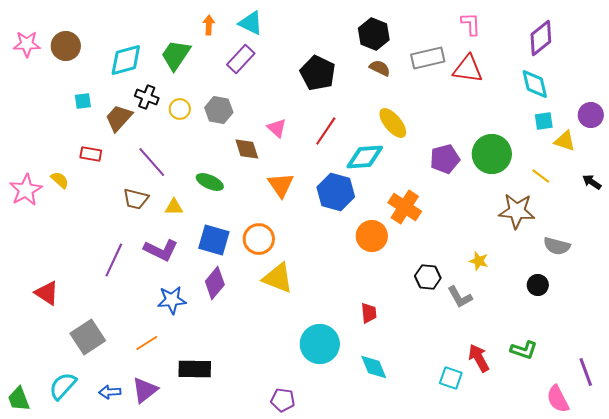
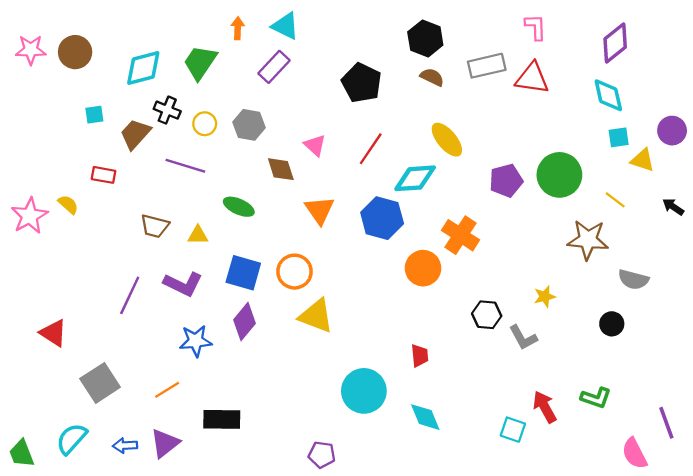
purple line: (152, 162) -> (185, 166), moved, turned -32
yellow star: (479, 261) -> (545, 297), turned -30

